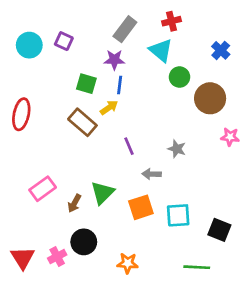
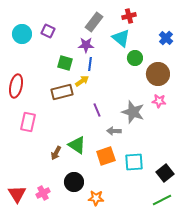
brown rectangle: (82, 122) -> (62, 92), turned -55
pink star: (230, 137) -> (159, 101), moved
gray star: (177, 149) -> (133, 112), size x1.6
pink rectangle: (43, 189) -> (28, 122), moved, turned -42
green triangle: (102, 193) -> (77, 145), turned -42
black square: (219, 230) -> (165, 173), turned 30
black circle: (84, 242) -> (74, 182), moved
green line: (197, 267) -> (162, 200), moved, turned -30

